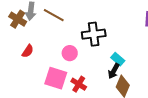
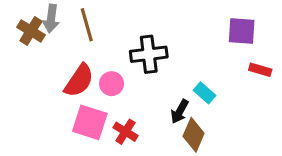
brown line: (54, 15) -> (87, 25), turned 45
red semicircle: (28, 51) -> (79, 81), moved, size x1.6
cyan rectangle: (118, 59) -> (204, 93), moved

